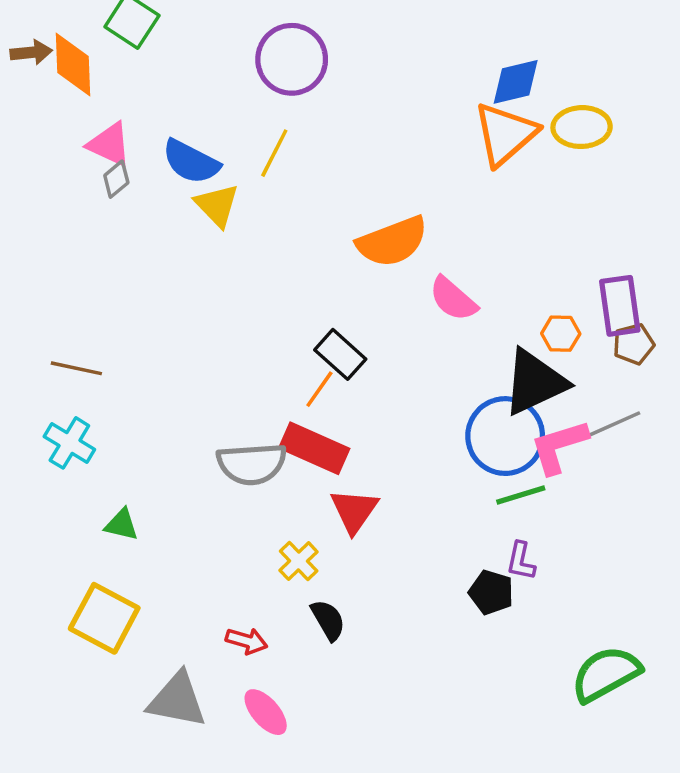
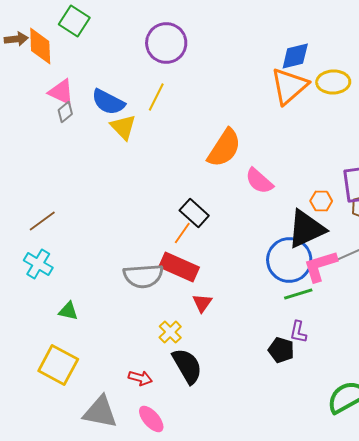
orange semicircle: (392, 242) -> (224, 148), turned -36
brown line: (76, 368) -> (42, 221), turned -48
red triangle: (354, 511) -> (202, 303), size x0.7
black semicircle: (328, 620) -> (187, 366), size x1.5

